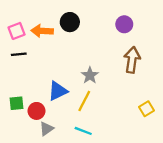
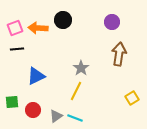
blue triangle: (58, 91) -> (36, 76), moved
green square: (17, 103) -> (12, 102), moved
red circle: (37, 111) -> (33, 110), moved
gray triangle: (47, 129) -> (56, 116), moved

